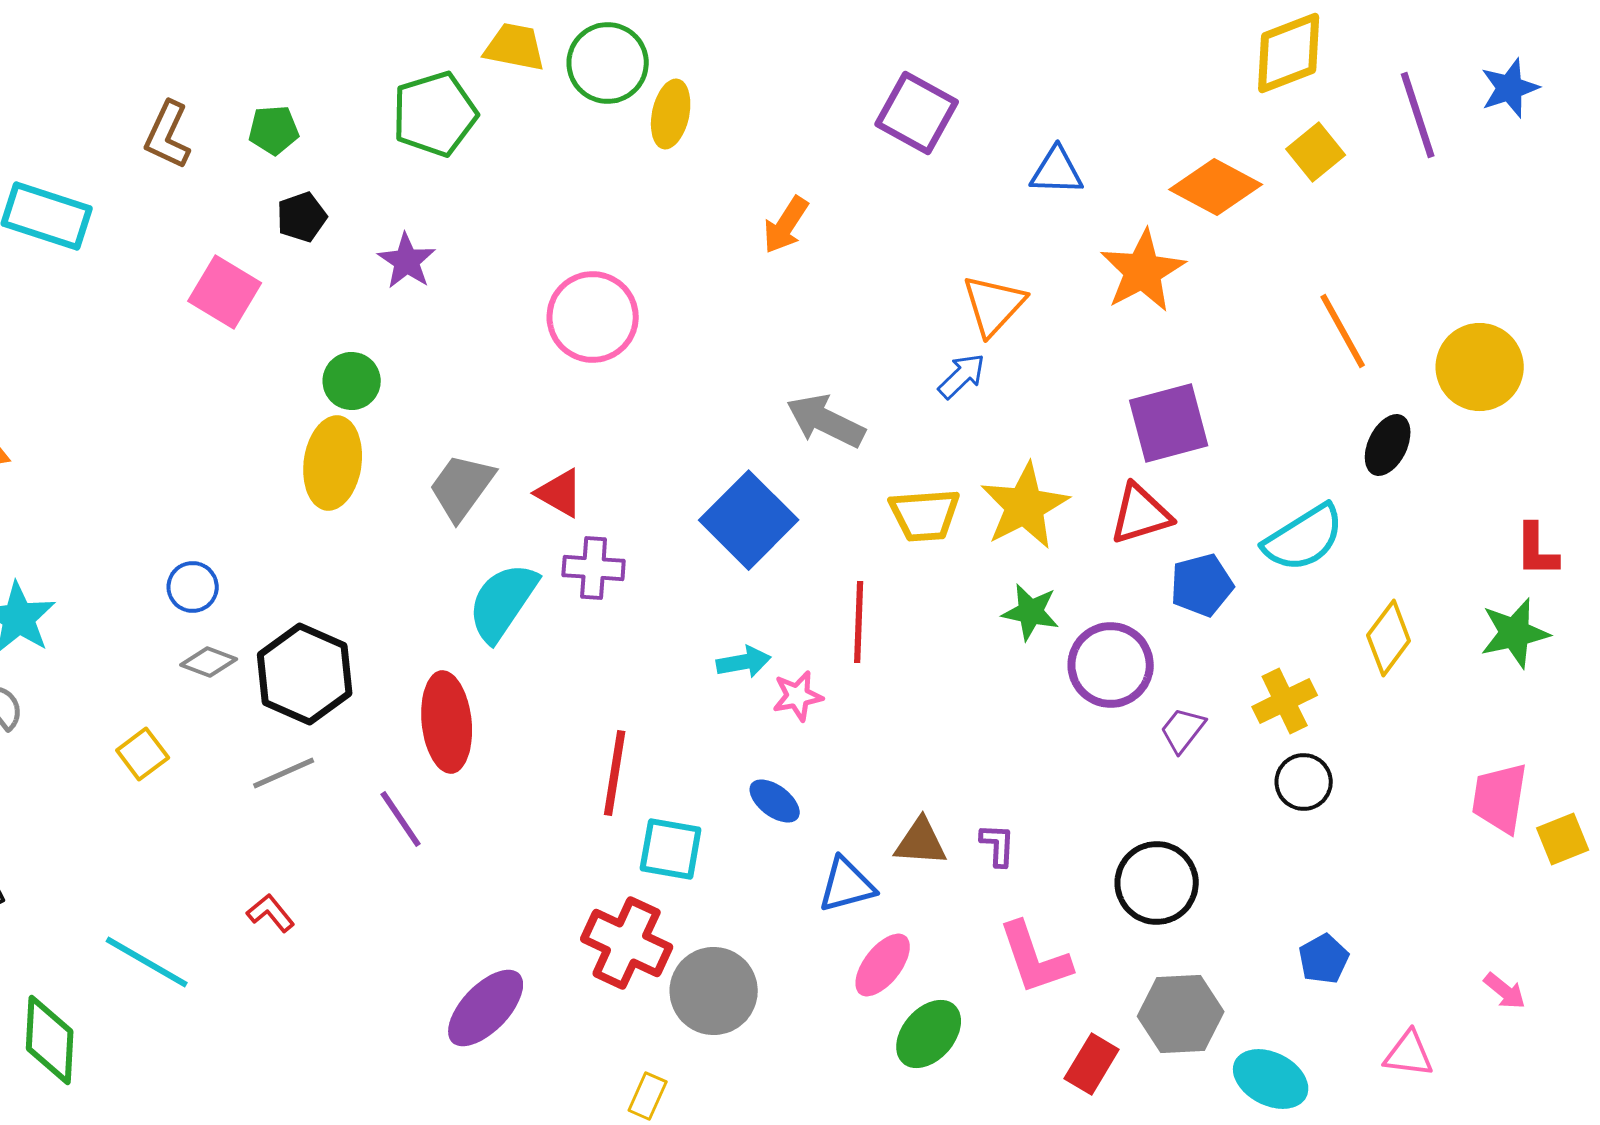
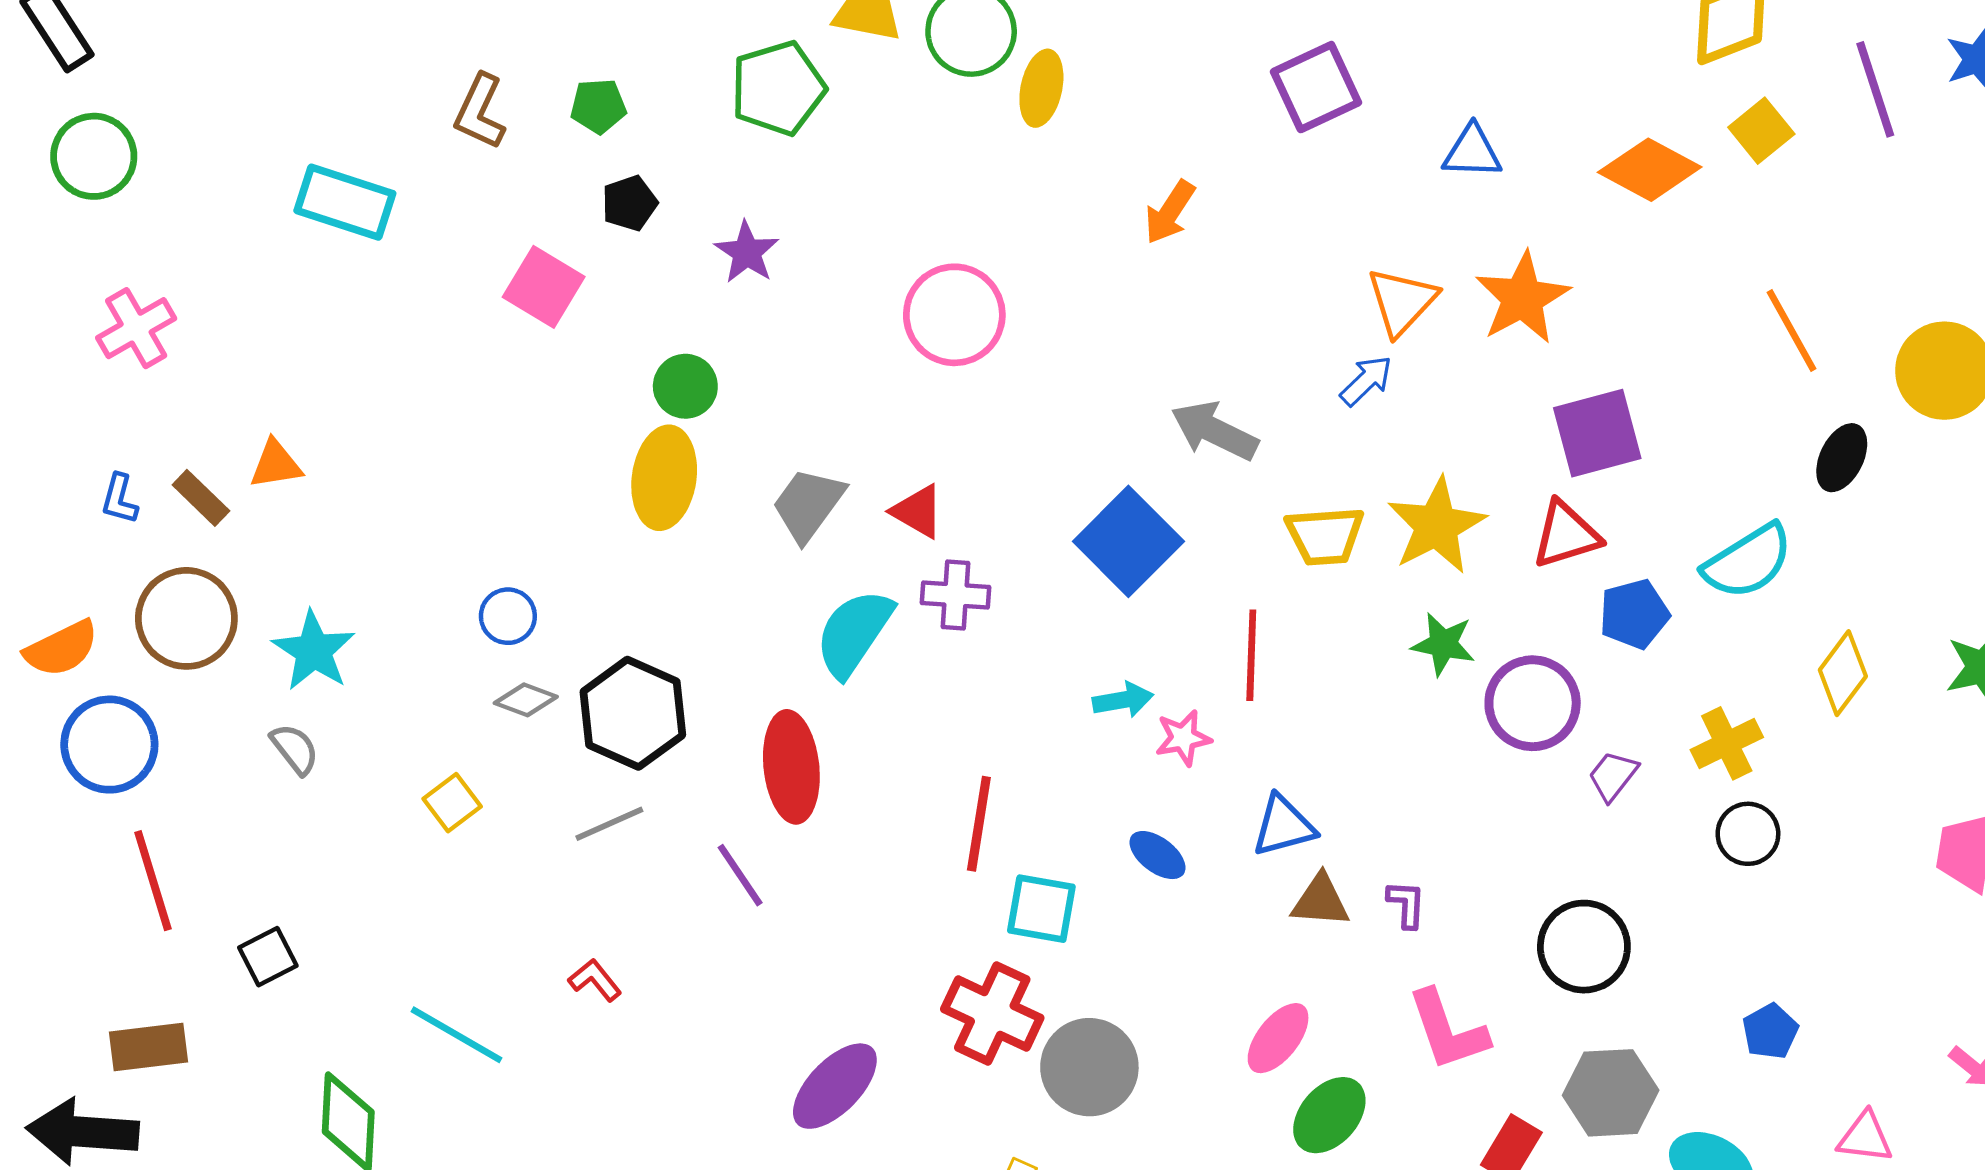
purple square: (917, 113) -> (1316, 87), turned 36
orange star: (1143, 271) -> (1522, 298), moved
blue triangle: (847, 885) -> (1284, 826), moved

